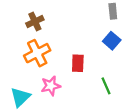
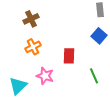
orange cross: (37, 53) -> (33, 47), size x0.7
pink star: (51, 86) -> (45, 76), turned 30

